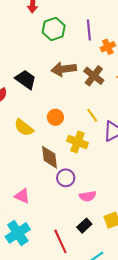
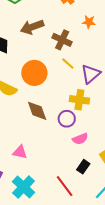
brown cross: (94, 76) -> (62, 40), moved
orange circle: (55, 117) -> (34, 73), size x1.6
yellow cross: (77, 142) -> (79, 100), moved
purple circle: (66, 178) -> (67, 119), moved

